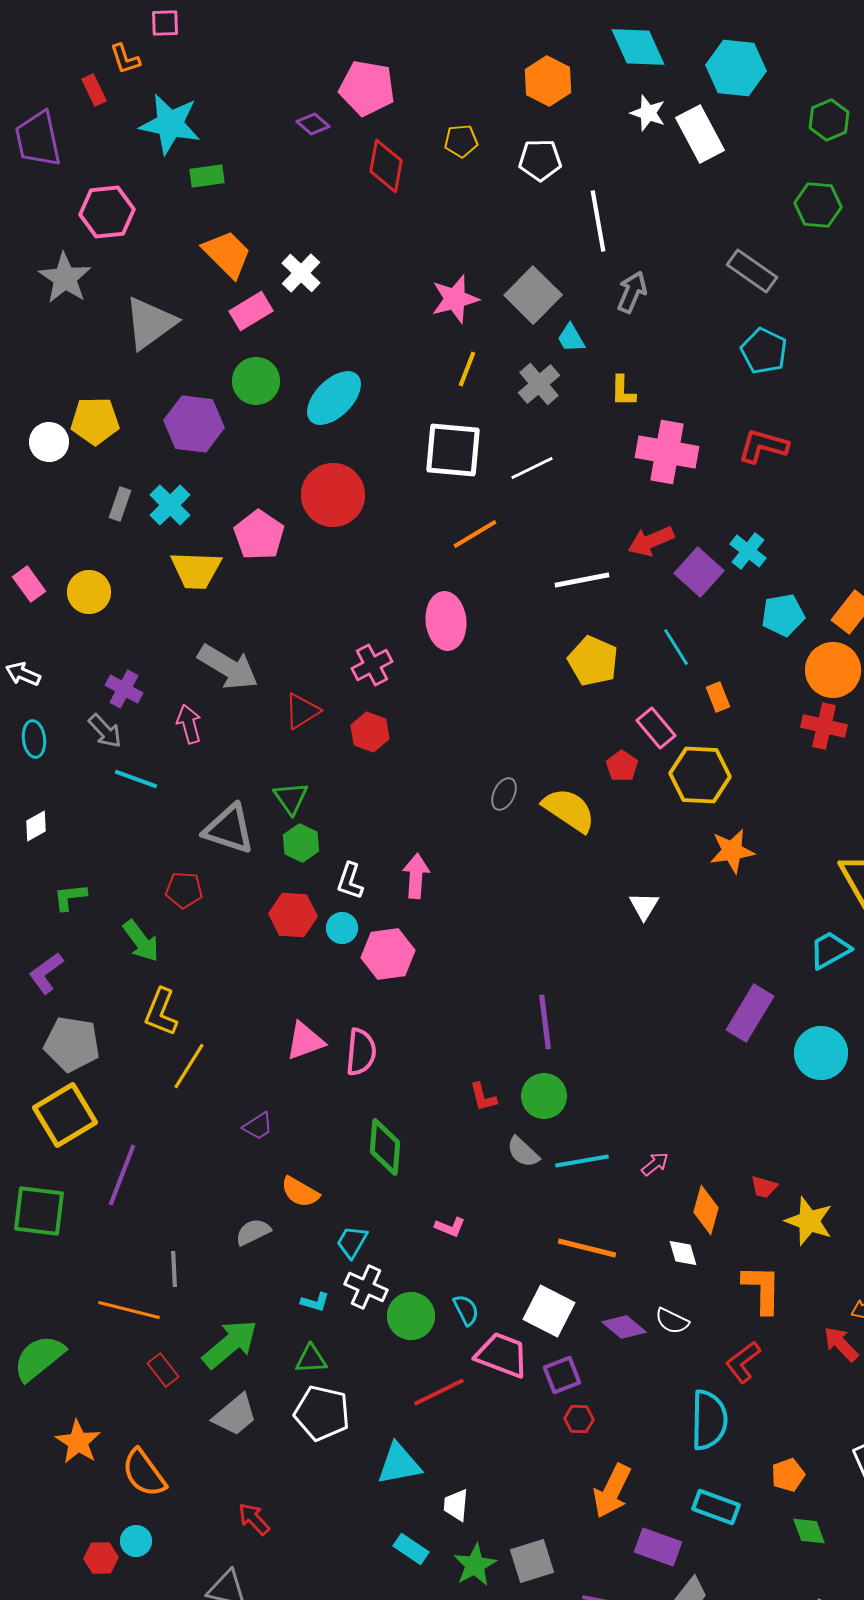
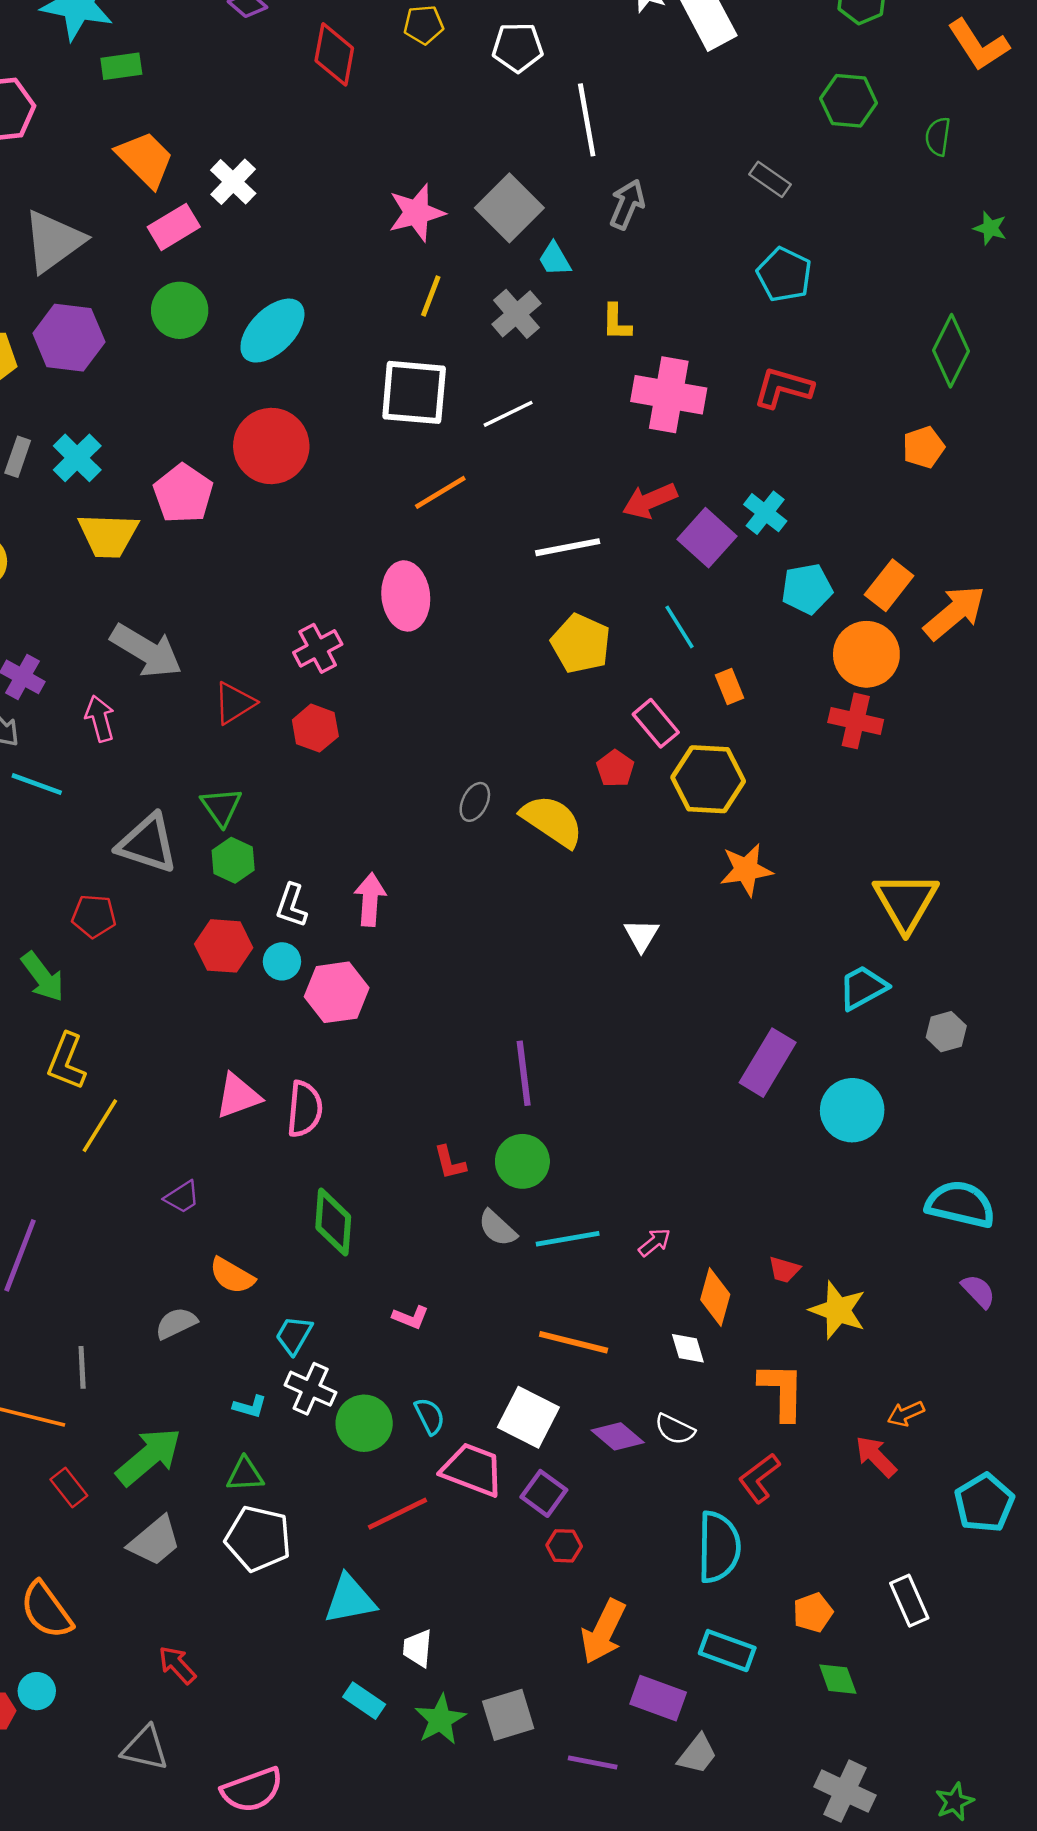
gray rectangle: (752, 271) -> (770, 179), size x0.7
purple hexagon: (194, 424) -> (69, 338), moved
purple square: (562, 1375) -> (544, 1493), turned -33

